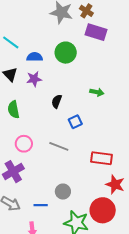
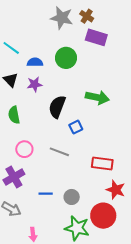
green arrow: (97, 92) -> (97, 97), size x1.6
black semicircle: (57, 101) -> (57, 107), size x1.6
gray circle: (63, 192) -> (72, 197), moved
blue line: (41, 205) -> (46, 194), moved

